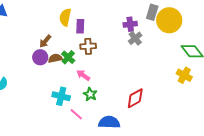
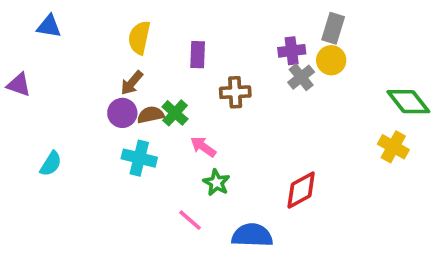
yellow semicircle: (65, 17) -> (139, 38), moved
yellow circle: (169, 20) -> (331, 60), moved, size x0.6
brown cross: (88, 46) -> (235, 92), moved
cyan cross: (61, 96) -> (139, 158), moved

